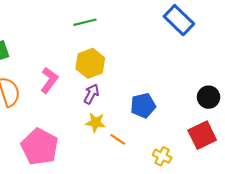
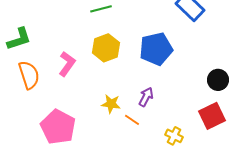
purple arrow: (91, 94) -> (146, 97), moved
blue pentagon: (143, 106) -> (156, 49), moved, size x1.4

